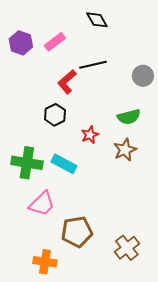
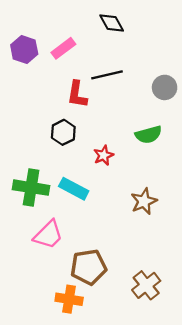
red L-shape: (67, 82) -> (77, 94), turned -40
brown star: (125, 150) -> (144, 201), moved
orange cross: (45, 262) -> (69, 299), moved

